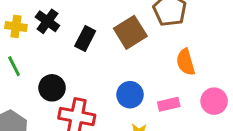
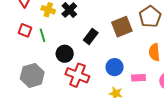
black rectangle: (85, 38) -> (91, 36), moved

